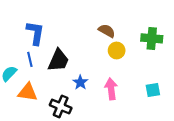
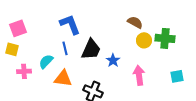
blue L-shape: (35, 33) -> (70, 24), turned -30
green cross: (152, 38) -> (165, 38), moved
blue star: (80, 82) -> (113, 60), moved

